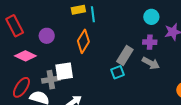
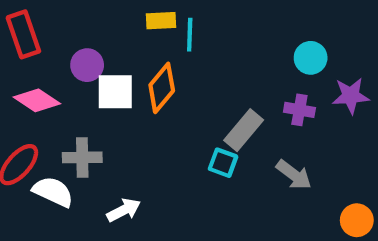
gray arrow: (151, 63) -> (294, 175), moved
white square: (64, 71) -> (115, 92), moved
cyan square: (117, 72) -> (223, 163), turned 32

